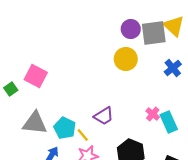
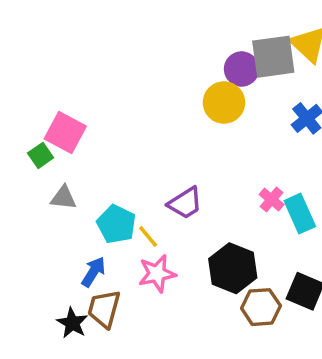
purple circle: (131, 29) -> (242, 69), moved
green square: (11, 89) -> (41, 155), moved
gray triangle: (35, 123) -> (63, 198), moved, size x0.6

